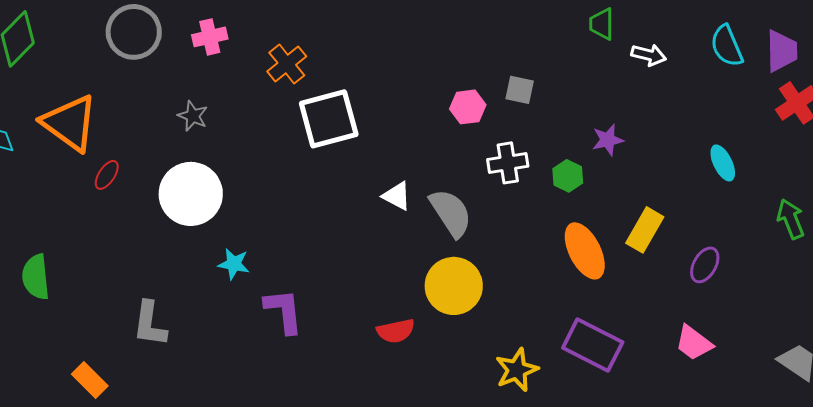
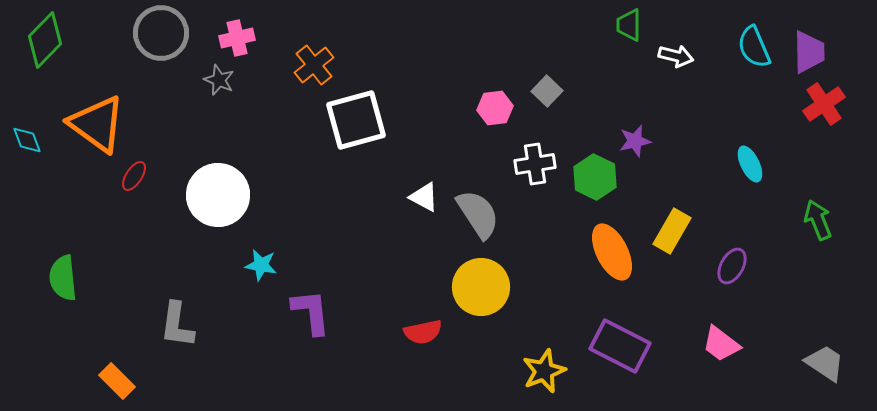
gray square: (520, 90) -> (547, 91), turned 32
gray star: (193, 116) -> (219, 80), moved
green hexagon: (568, 176) -> (595, 177), size x1.4

